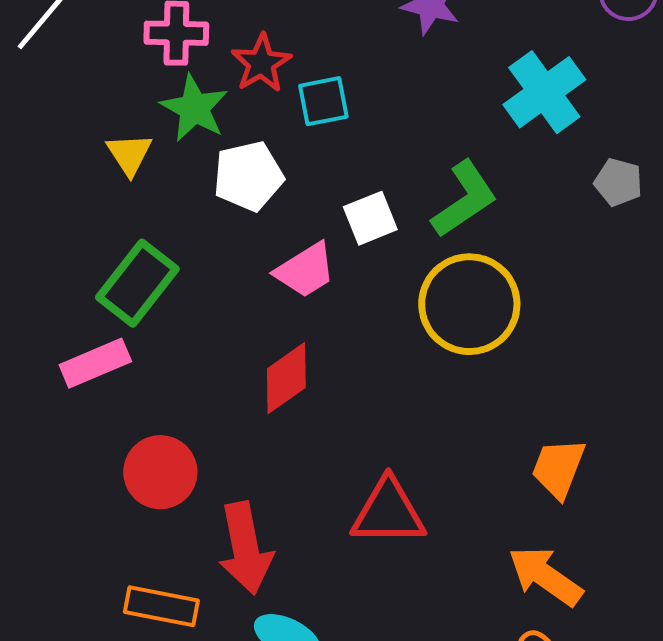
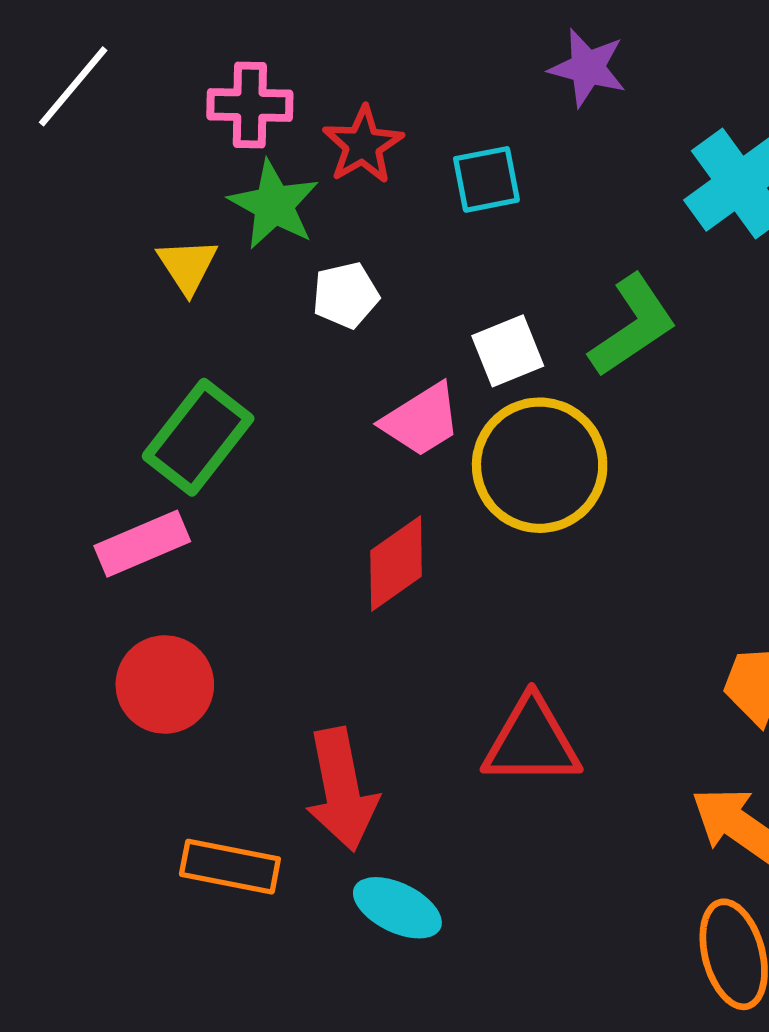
cyan square: (323, 101) -> (486, 179), moved
white pentagon: (248, 176) -> (346, 295), size x0.7
yellow circle: (469, 304) -> (540, 465), moved
red circle: (160, 472) -> (165, 684), moved

